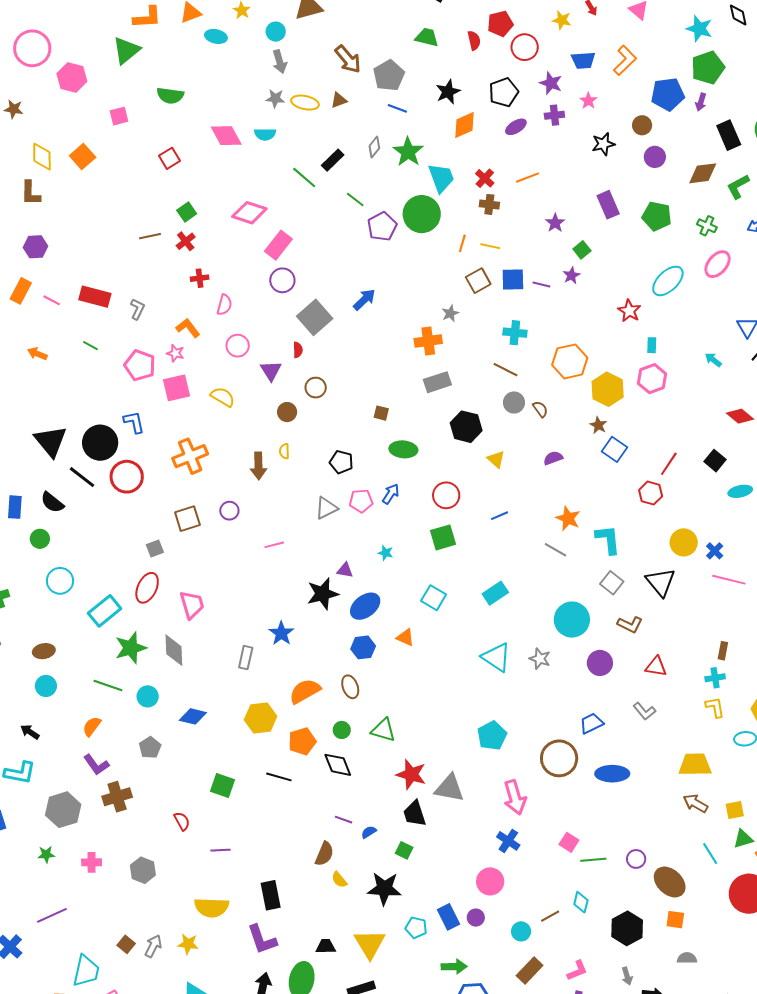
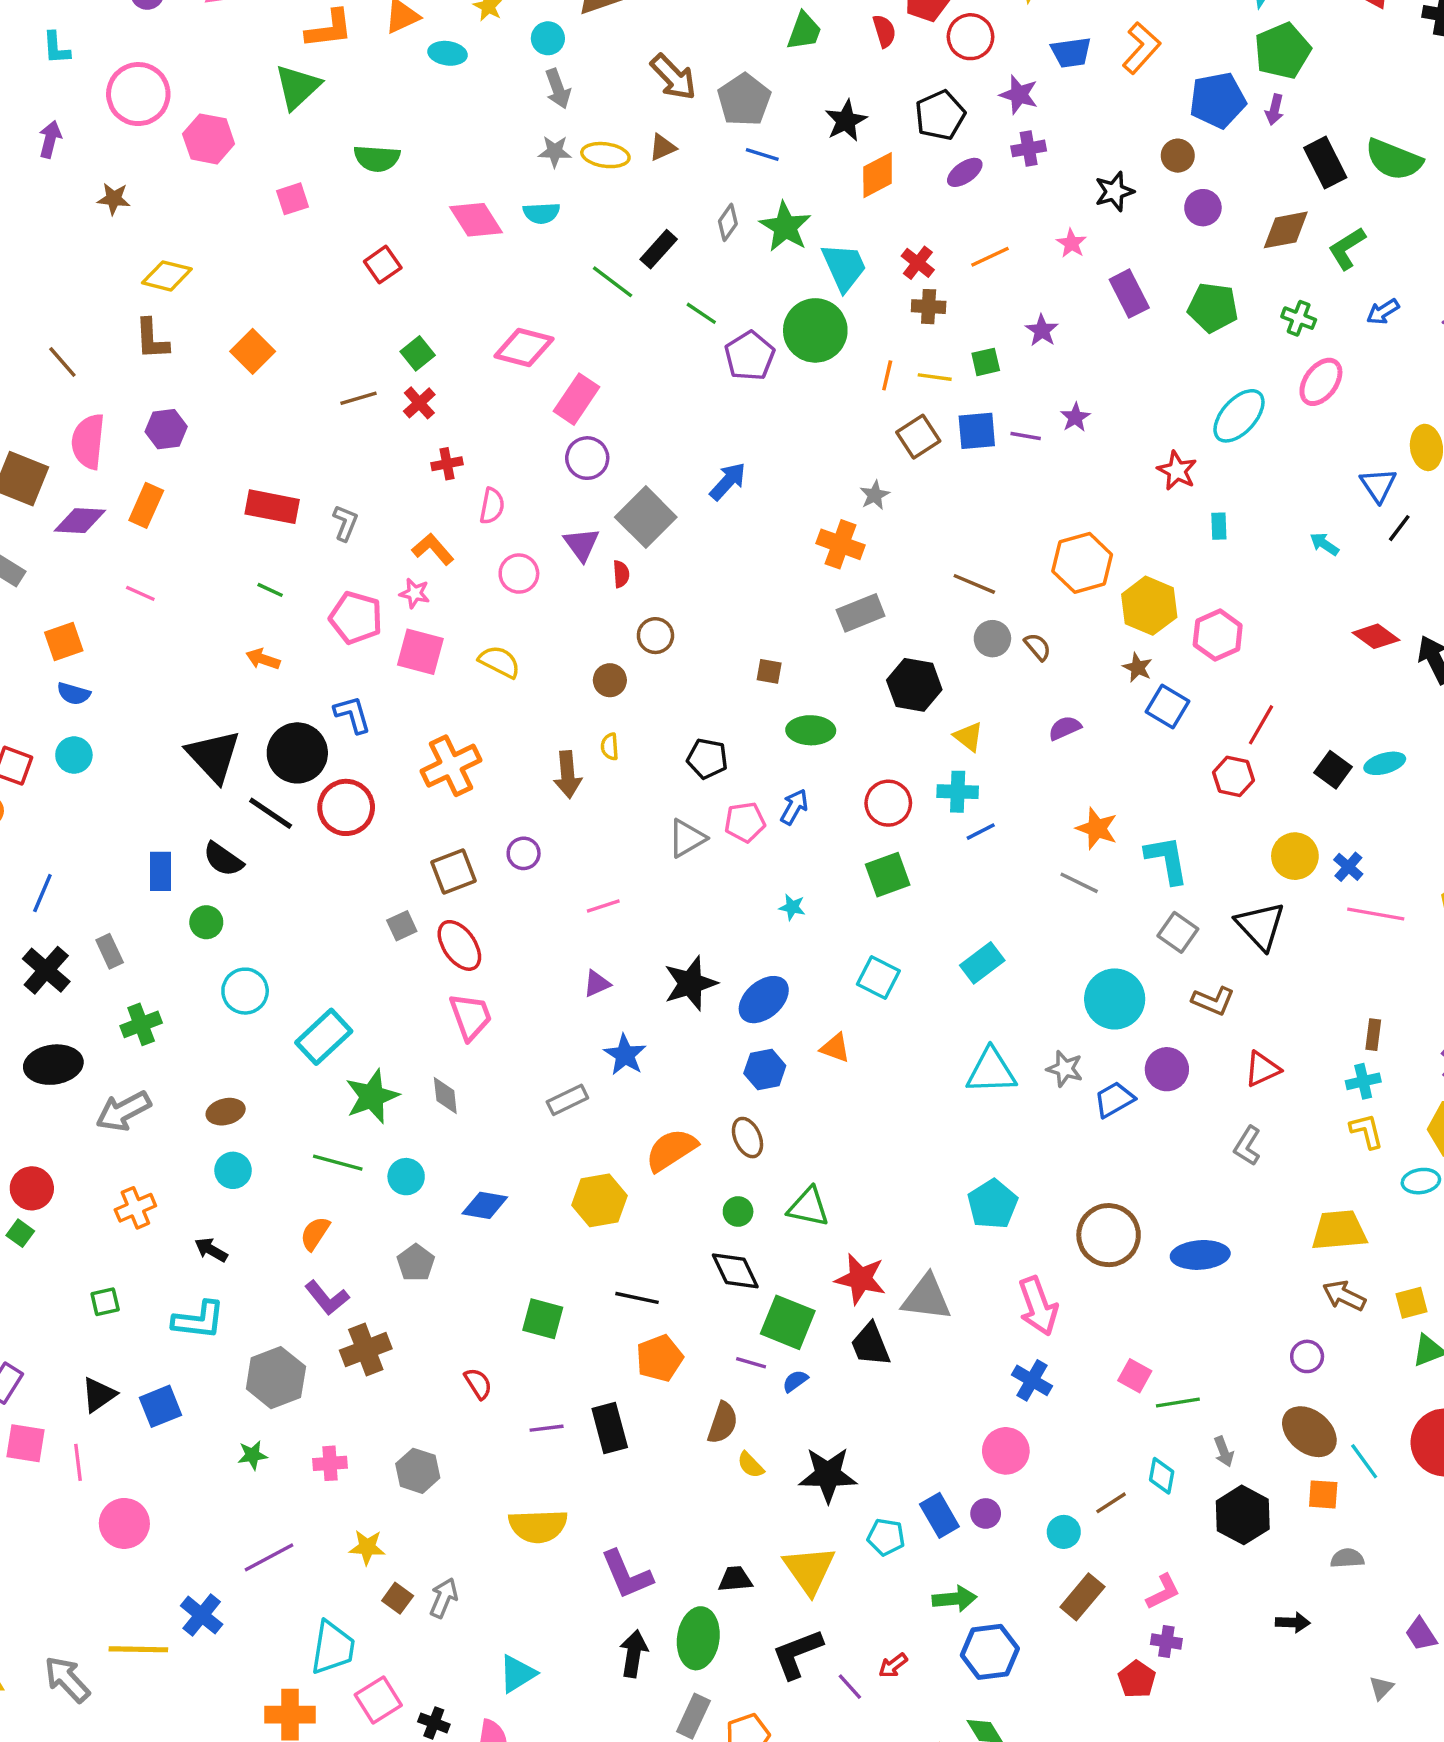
green trapezoid: (427, 37) -> (804, 31), turned 100
pink star: (588, 101) -> (1071, 243), moved
orange square: (83, 156) -> (253, 351), moved
yellow diamond: (42, 157) -> (167, 276), turned -72
green square: (582, 250) -> (986, 362), moved, turned 30
pink line: (52, 300) -> (140, 593), moved
cyan cross: (515, 333) -> (958, 792), moved
orange cross: (428, 341) -> (841, 544), turned 32
orange arrow: (37, 354) -> (263, 659), moved
purple triangle: (271, 371) -> (582, 544), moved
pink hexagon: (652, 379) -> (1218, 635), moved
pink square: (177, 388) -> (420, 652), turned 32
black square: (715, 461) -> (1333, 770), moved
purple triangle: (345, 570) -> (597, 984), moved, turned -30
red ellipse: (147, 588) -> (459, 945), moved, turned -56
gray diamond: (174, 650) -> (445, 1096), size x0.7
cyan triangle: (496, 657) -> (991, 1071), turned -32
gray rectangle: (246, 658) -> (567, 1100), turned 55
red triangle: (656, 667) -> (1262, 1069), turned -30
gray L-shape: (644, 711) -> (1247, 1146), turned 75
blue trapezoid: (592, 723) -> (1114, 1099), moved
orange pentagon: (302, 741) -> (660, 1358), moved
green square: (404, 850) -> (788, 1322), moved, size x1.8
cyan line: (710, 853) -> (1364, 1461), moved
purple circle: (636, 859) -> (1307, 1356), moved
black rectangle: (271, 895) -> (610, 1428), moved
yellow star: (188, 944) -> (367, 1547), moved
gray arrow: (627, 976) -> (1224, 1452), moved

